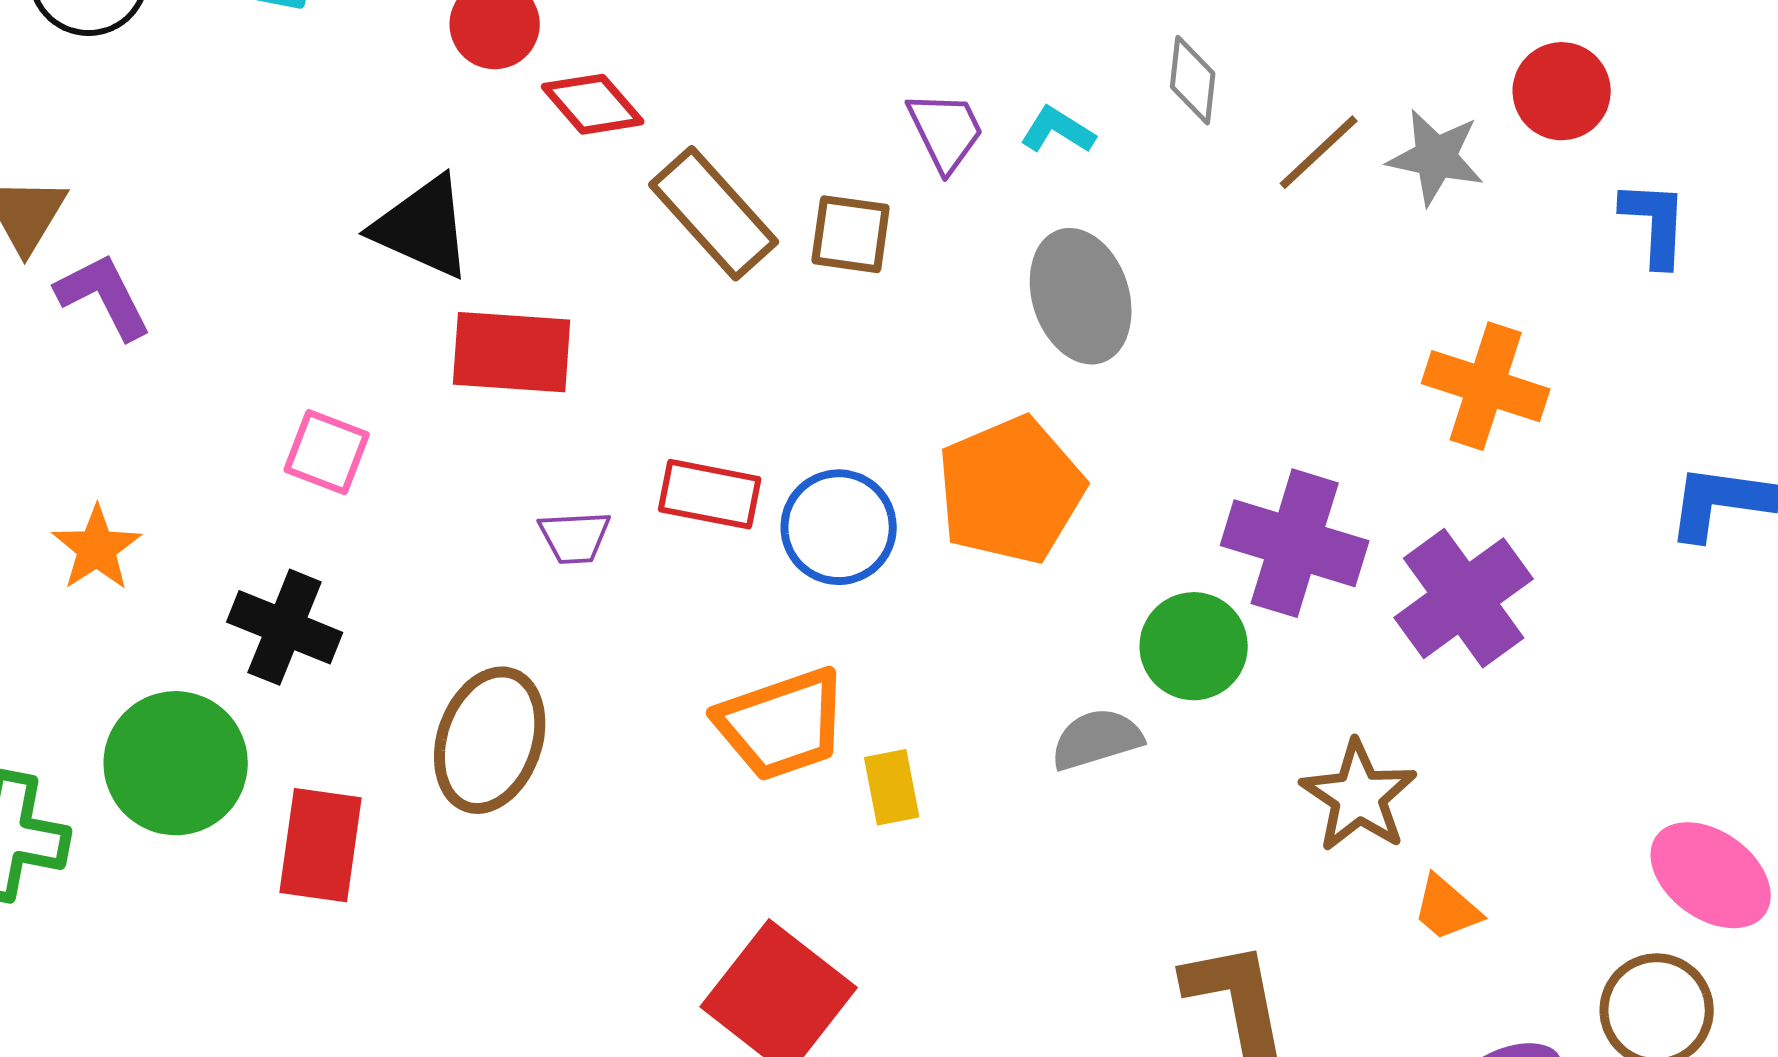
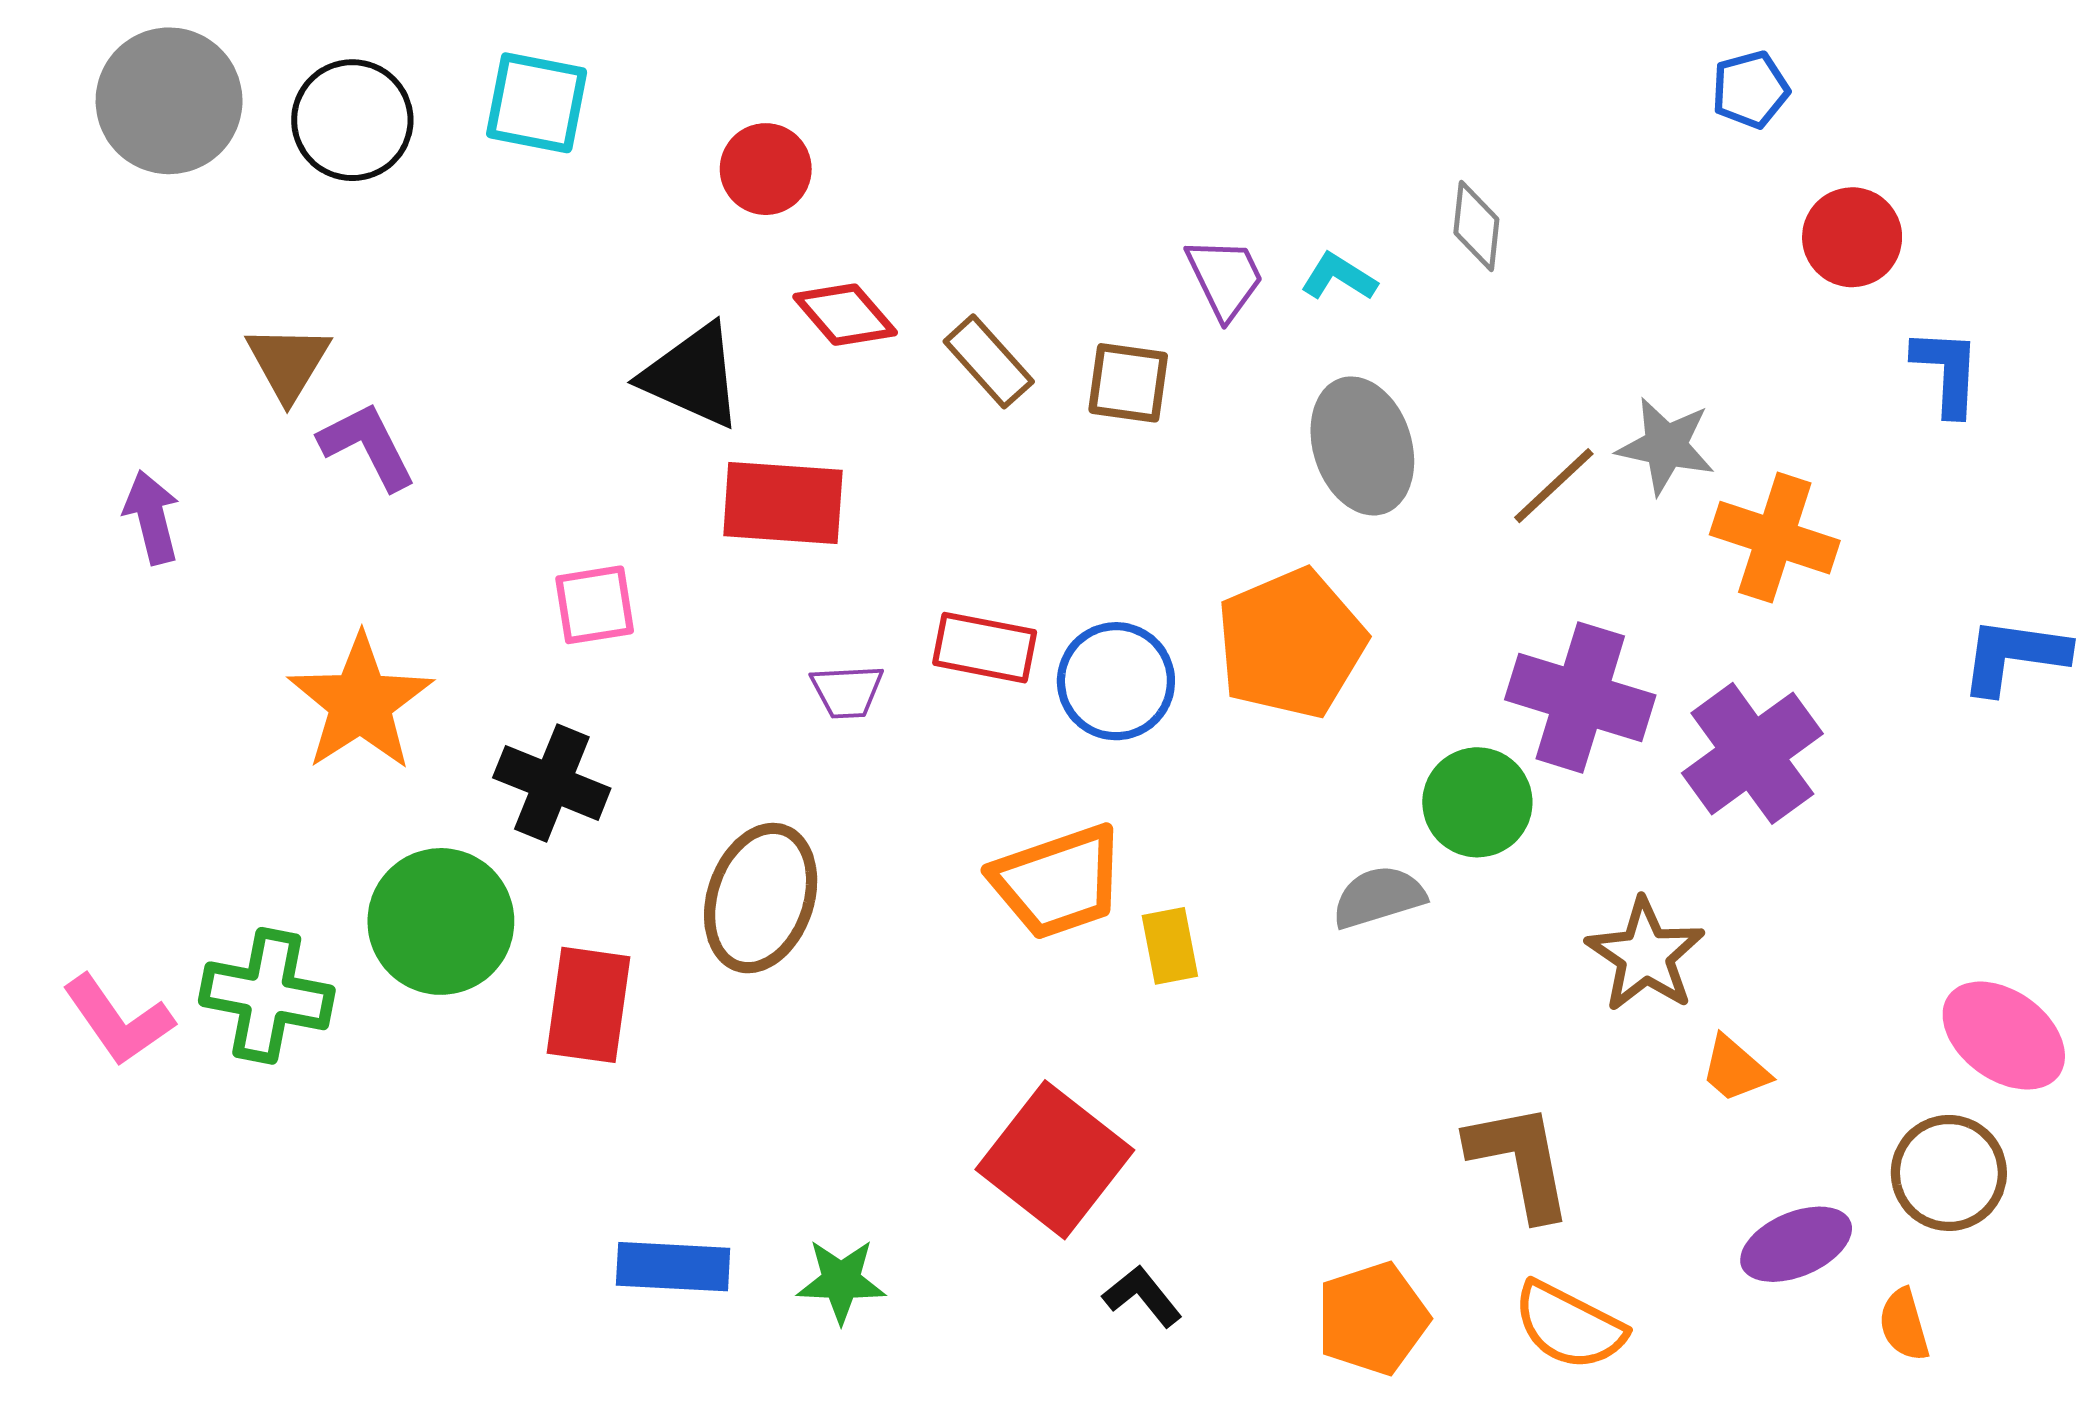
red diamond: (593, 104) -> (845, 315), moved
brown line: (1319, 152) -> (1554, 486), moved
gray star: (1436, 157) -> (1666, 446), moved
brown rectangle: (714, 213) -> (989, 361), size x0.7
pink square: (327, 452) -> (595, 605), turned -30
orange star: (97, 548) -> (360, 703), size x1.6

